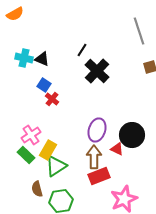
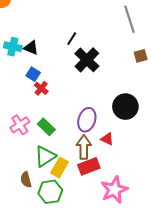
black circle: (132, 135) -> (125, 107), moved
yellow rectangle: (48, 150) -> (59, 167), moved
green rectangle: (26, 155) -> (46, 127), moved

